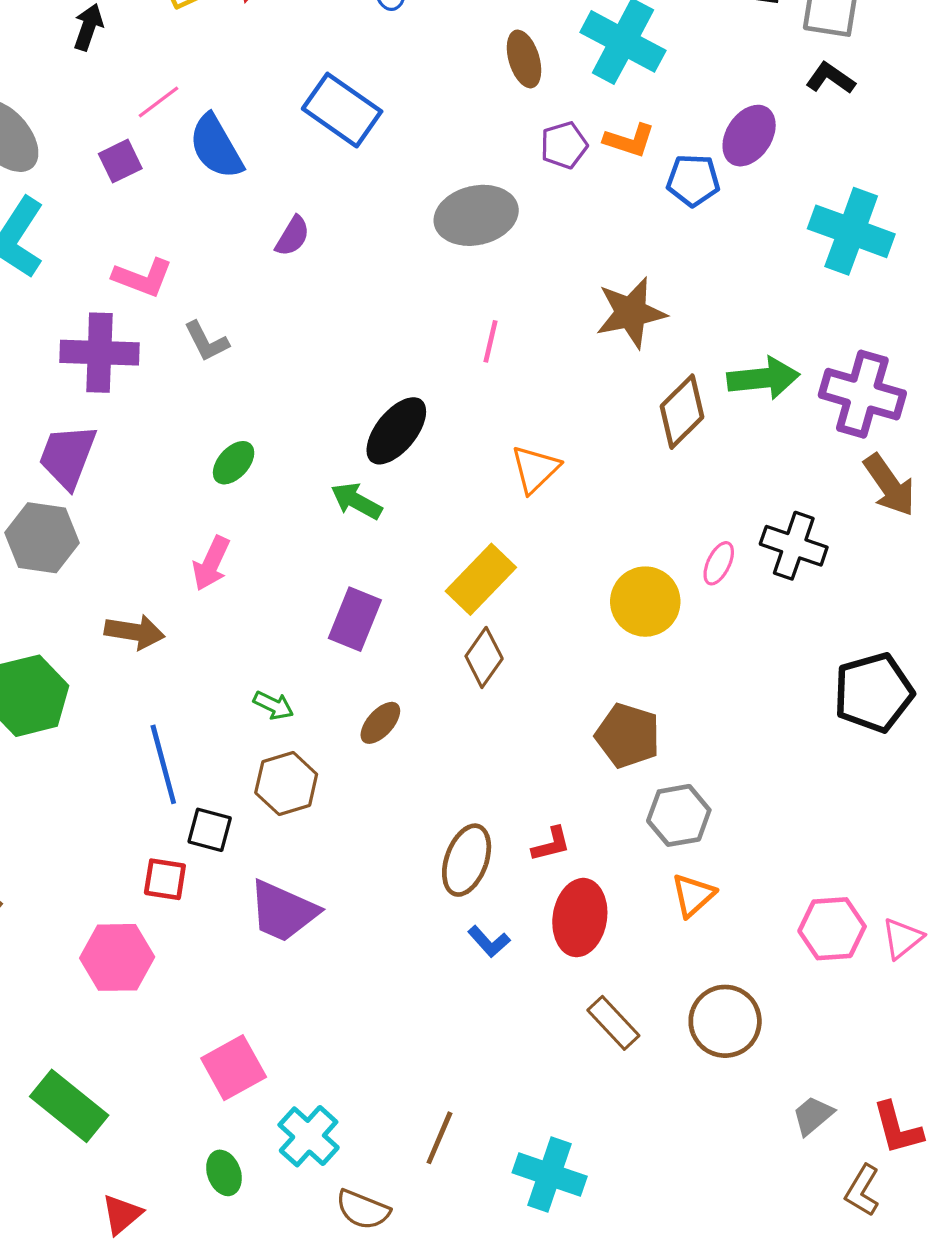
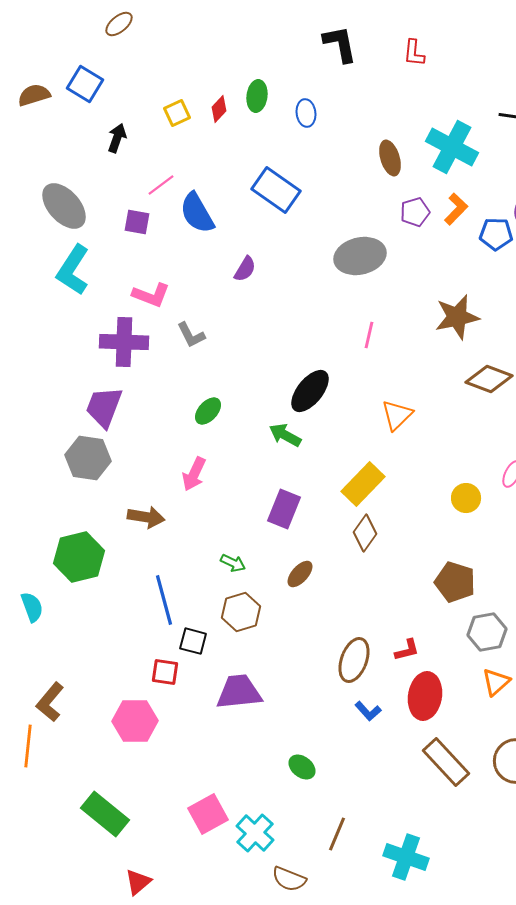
orange L-shape: (629, 140) -> (456, 209), turned -64
purple square: (120, 161) -> (137, 222), turned 36
brown diamond: (682, 412) -> (489, 379), turned 66
yellow circle: (645, 602) -> (466, 498), size x0.7
purple trapezoid: (283, 911) -> (239, 692), turned 150
brown rectangle: (613, 1023) -> (446, 762), size x1.4
pink square: (234, 1068) -> (208, 814), moved
green ellipse: (224, 1173) -> (302, 767), moved, turned -32

